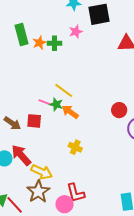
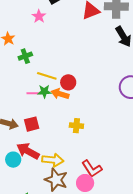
green cross: (54, 43) -> (25, 56), moved
red circle: (119, 110) -> (68, 82), moved
red square: (34, 121) -> (32, 124), moved

